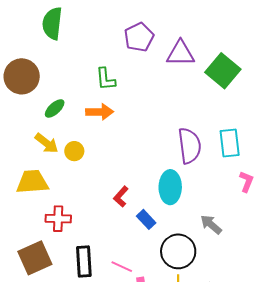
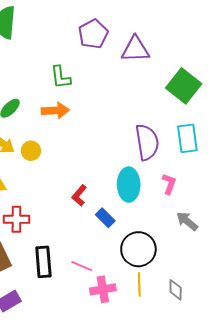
green square: (223, 71) -> (184, 86), moved
pink L-shape: (246, 182) -> (169, 184), moved
gray arrow: (211, 224) -> (187, 221), moved

